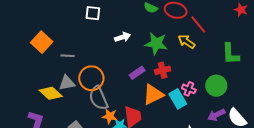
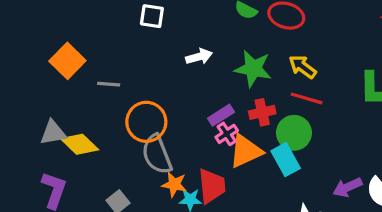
red line: (198, 25) -> (307, 98), moved, turned -36
gray triangle: (67, 83) -> (53, 133), moved
green circle: (216, 86) -> (294, 133), moved
pink cross: (189, 89) -> (227, 134), moved, turned 32

